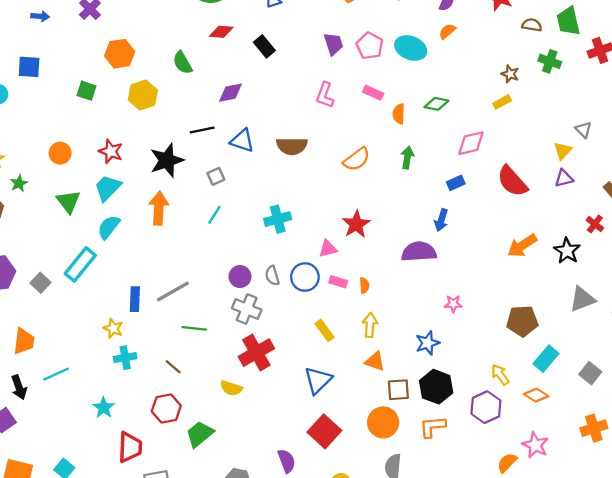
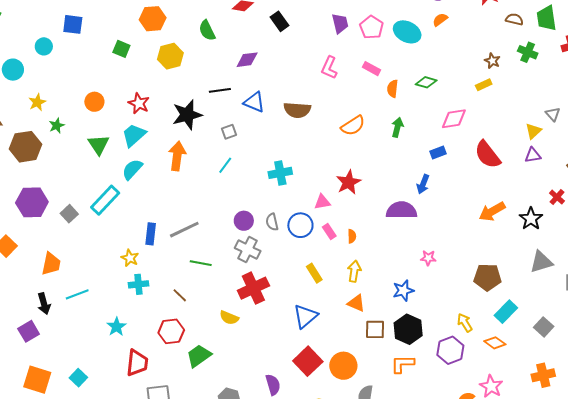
pink rectangle: (338, 282) -> (329, 231), turned 35
orange circle: (383, 422) -> (343, 366), moved

